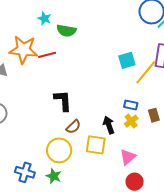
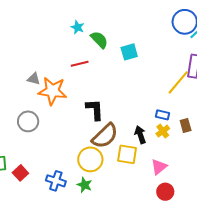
green semicircle: (66, 31) -> (99, 40), turned -144
orange star: (23, 50) -> (52, 91), moved
cyan square: (127, 60) -> (129, 52), moved
brown semicircle: (73, 127) -> (105, 136), size x1.8

